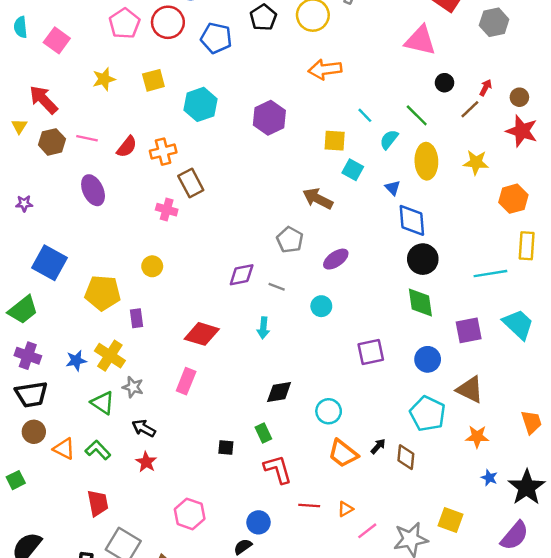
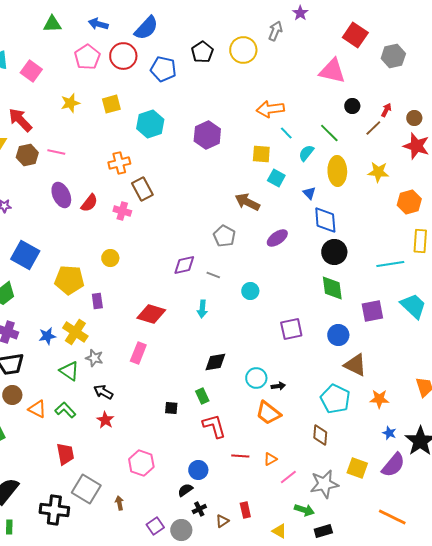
orange arrow: (325, 69) -> (270, 109), moved
red semicircle: (127, 147) -> (89, 203), moved
purple ellipse: (336, 259) -> (277, 238), moved
brown triangle: (470, 390) -> (355, 365), moved
cyan pentagon: (428, 414) -> (335, 399), moved
black arrow: (378, 446) -> (278, 386), moved, turned 40
brown diamond: (406, 457) -> (320, 435), moved
purple semicircle: (515, 536) -> (393, 465), moved

